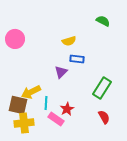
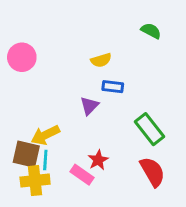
green rectangle: (102, 88) -> (150, 129), turned -70
cyan line: (46, 103) -> (45, 160), moved
red semicircle: (104, 117) -> (152, 172), size x1.5

